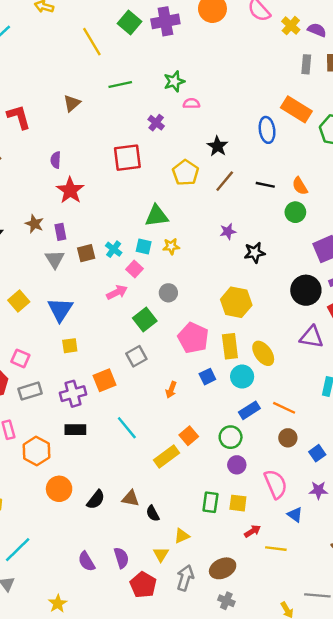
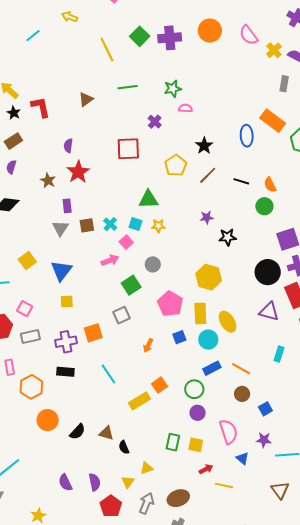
brown star: (34, 224) -> (48, 180), moved

